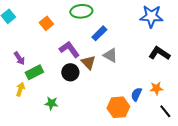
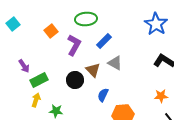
blue star: (151, 16) -> (156, 24), turned 30
purple L-shape: (69, 49) -> (74, 45), moved, turned 65
yellow arrow: (20, 89) -> (36, 100), moved
blue semicircle: (136, 94) -> (103, 95), moved

